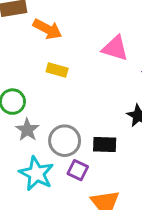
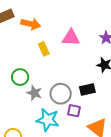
pink triangle: (115, 48) -> (71, 38), moved
yellow rectangle: (57, 70) -> (44, 49), turned 64

